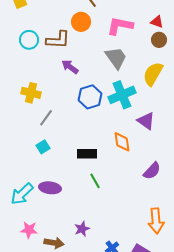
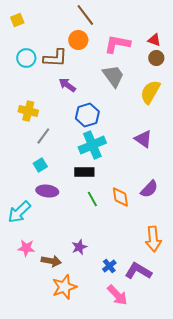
cyan cross: (122, 95) -> (92, 145), moved
orange diamond: (122, 142) -> (120, 197), moved
purple ellipse: (50, 188) -> (47, 191), moved

